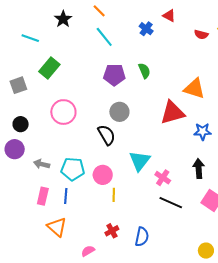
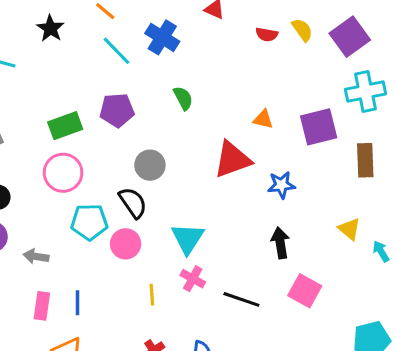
blue cross: (146, 29) -> (162, 37), moved, size x1.5
green rectangle: (49, 68) -> (65, 126), moved, turned 35
purple pentagon: (114, 75) -> (117, 110), moved
orange triangle: (194, 89) -> (263, 119), size x0.6
cyan pentagon: (73, 169) -> (89, 222), moved
pink circle: (103, 175) -> (126, 244), moved
pink cross: (163, 178) -> (193, 279), moved

